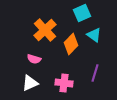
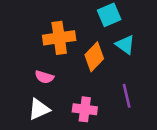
orange cross: (45, 30) -> (59, 38), turned 35
purple line: (95, 73) -> (127, 96), turned -30

